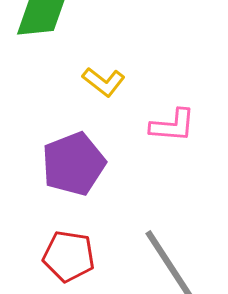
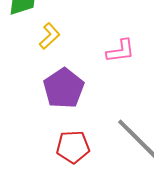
yellow L-shape: (104, 82) -> (50, 36), moved, turned -68

